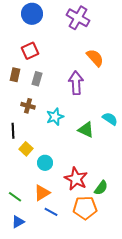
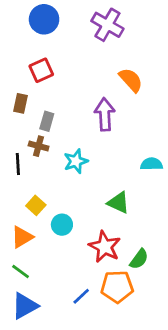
gray rectangle: (37, 79) -> (47, 121), moved
cyan semicircle: (110, 119) -> (152, 164), turned -35
green triangle: (86, 130) -> (118, 203), moved
black line: (13, 131) -> (18, 164), moved
orange triangle: (42, 193) -> (22, 237), moved
blue line: (51, 212) -> (81, 296), moved, turned -72
blue triangle: (18, 222) -> (25, 306), size x1.5

